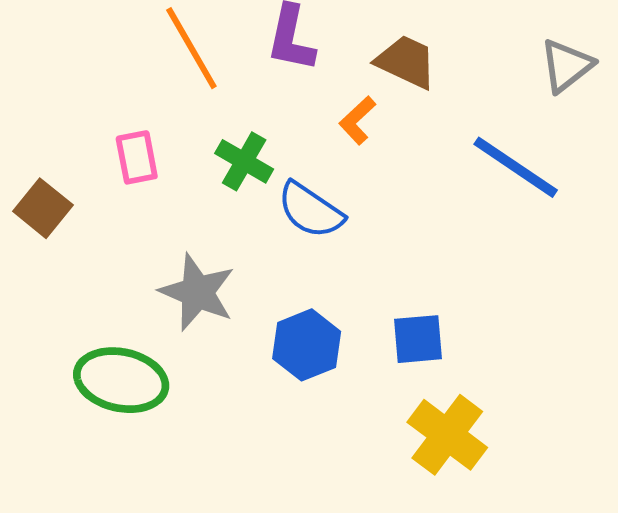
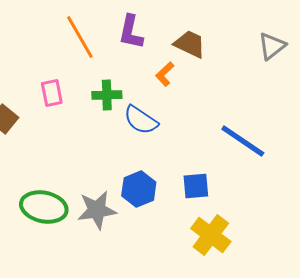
green cross: (244, 161) -> (107, 95), turned -32
blue line: (516, 167) -> (243, 141), moved
gray star: (197, 292) -> (97, 210), moved, turned -30

